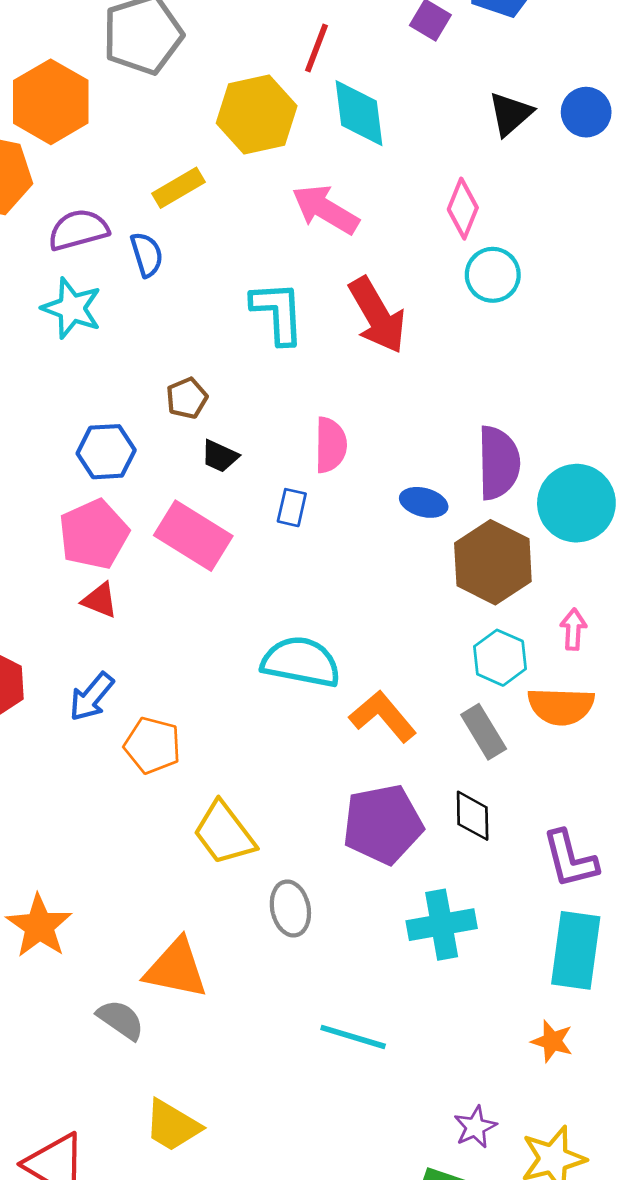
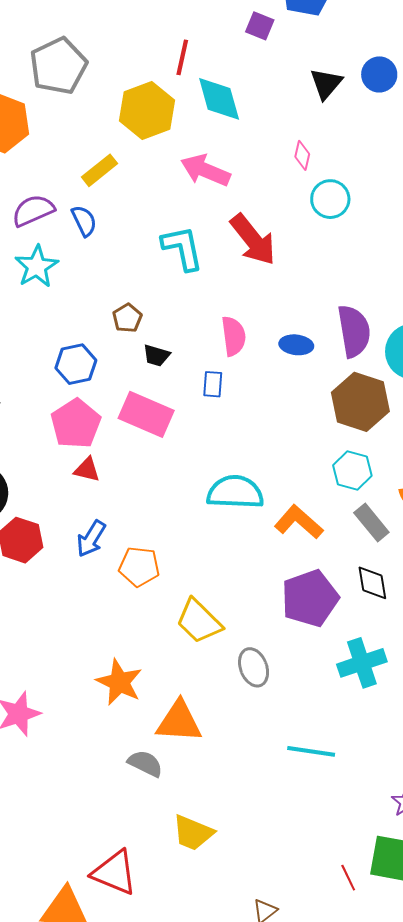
pink diamond: (463, 209) -> (302, 155), size x0.7
cyan star: (72, 308) -> (37, 266), turned 30
blue ellipse: (424, 502) -> (296, 345), moved
cyan hexagon: (500, 658) -> (352, 471), moved
orange star: (39, 926) -> (119, 682), moved

